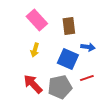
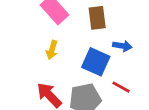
red line: (87, 78) -> (121, 87), turned 48

